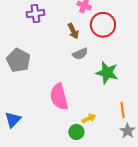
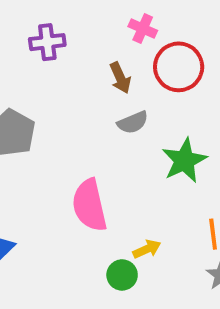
green star: (107, 73) -> (184, 161), turned 30

